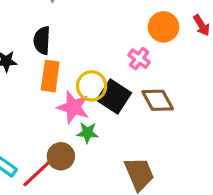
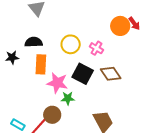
orange circle: (163, 27) -> (120, 26), moved
black semicircle: (42, 40) -> (34, 42), turned 90
yellow circle: (92, 86) -> (71, 44), moved

